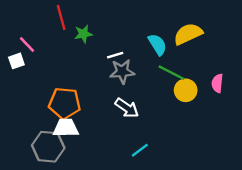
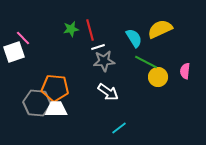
red line: (61, 17) -> (90, 30), moved
white square: (16, 61) -> (14, 52), size x1.5
gray hexagon: (48, 147) -> (37, 103), moved

